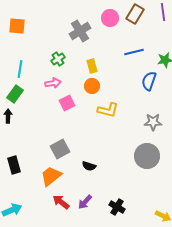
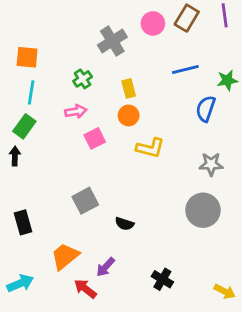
orange square: (17, 26) -> (27, 57), moved
orange trapezoid: (51, 176) -> (65, 256), moved
red arrow: (61, 202) -> (85, 289), moved
purple arrow: (85, 202) -> (106, 267), moved

